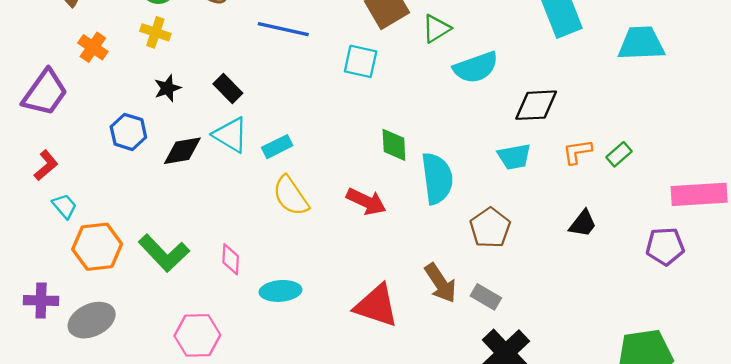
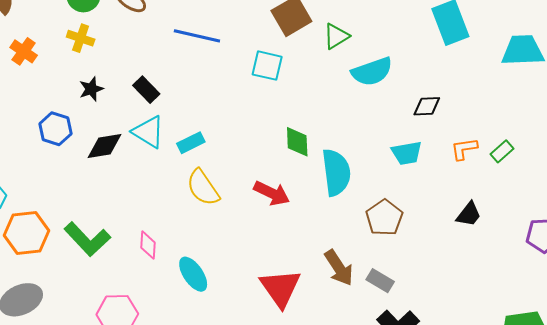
black diamond: (536, 105) -> (427, 106), size x0.7
cyan ellipse: (280, 291) -> (193, 274), turned 60
red triangle: (376, 306) -> (280, 288), turned 36

